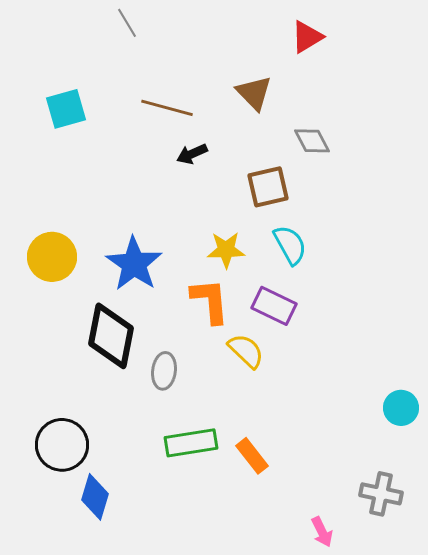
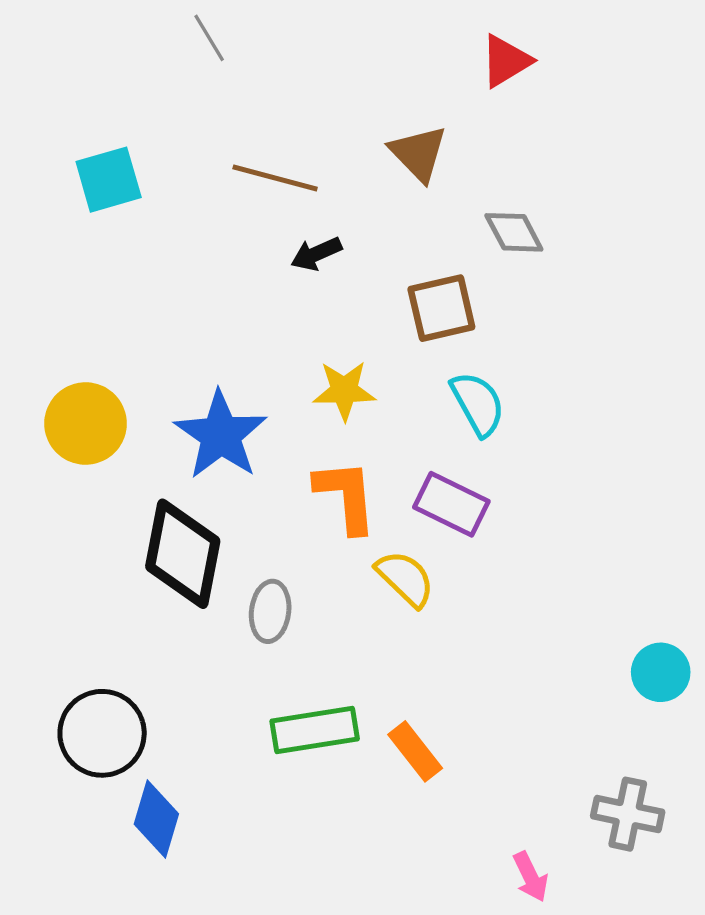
yellow star: (226, 250) -> (344, 391), moved

